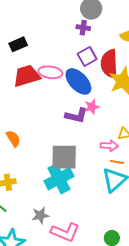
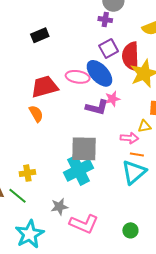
pink ellipse: (50, 72) -> (78, 77), moved
red trapezoid: (27, 76) -> (45, 87), moved
orange semicircle: (13, 139) -> (36, 114), moved

